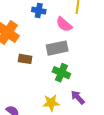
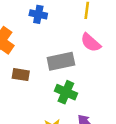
pink semicircle: (64, 24) -> (91, 43), moved

